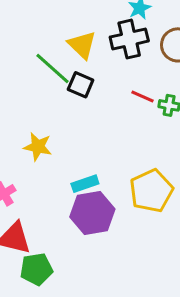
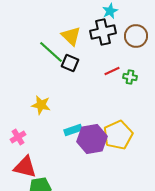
red line: (142, 97) -> (112, 71), turned -49
purple hexagon: (92, 213) -> (92, 139), moved

